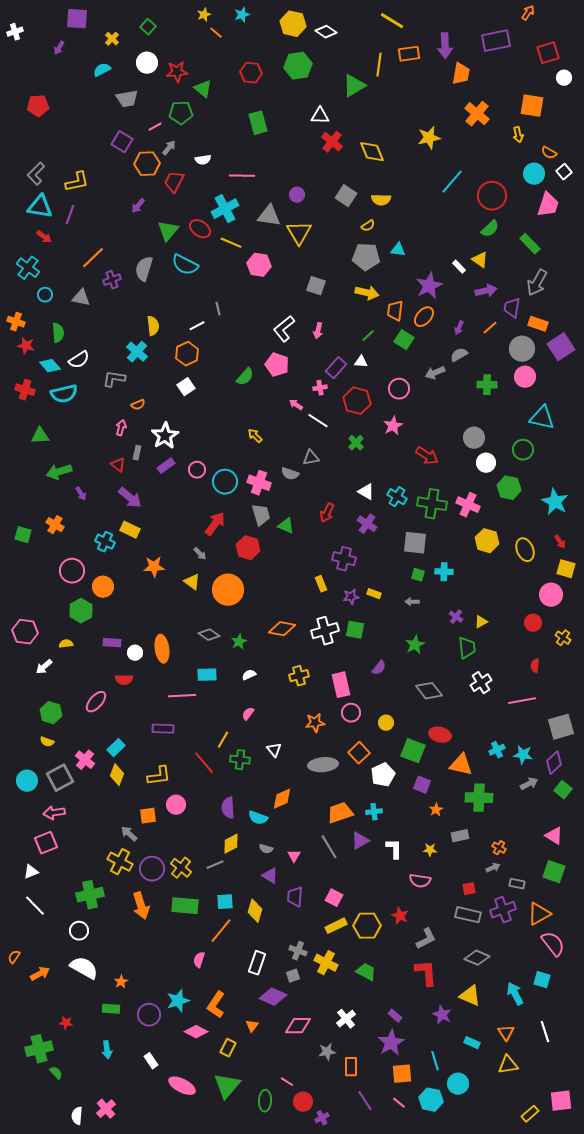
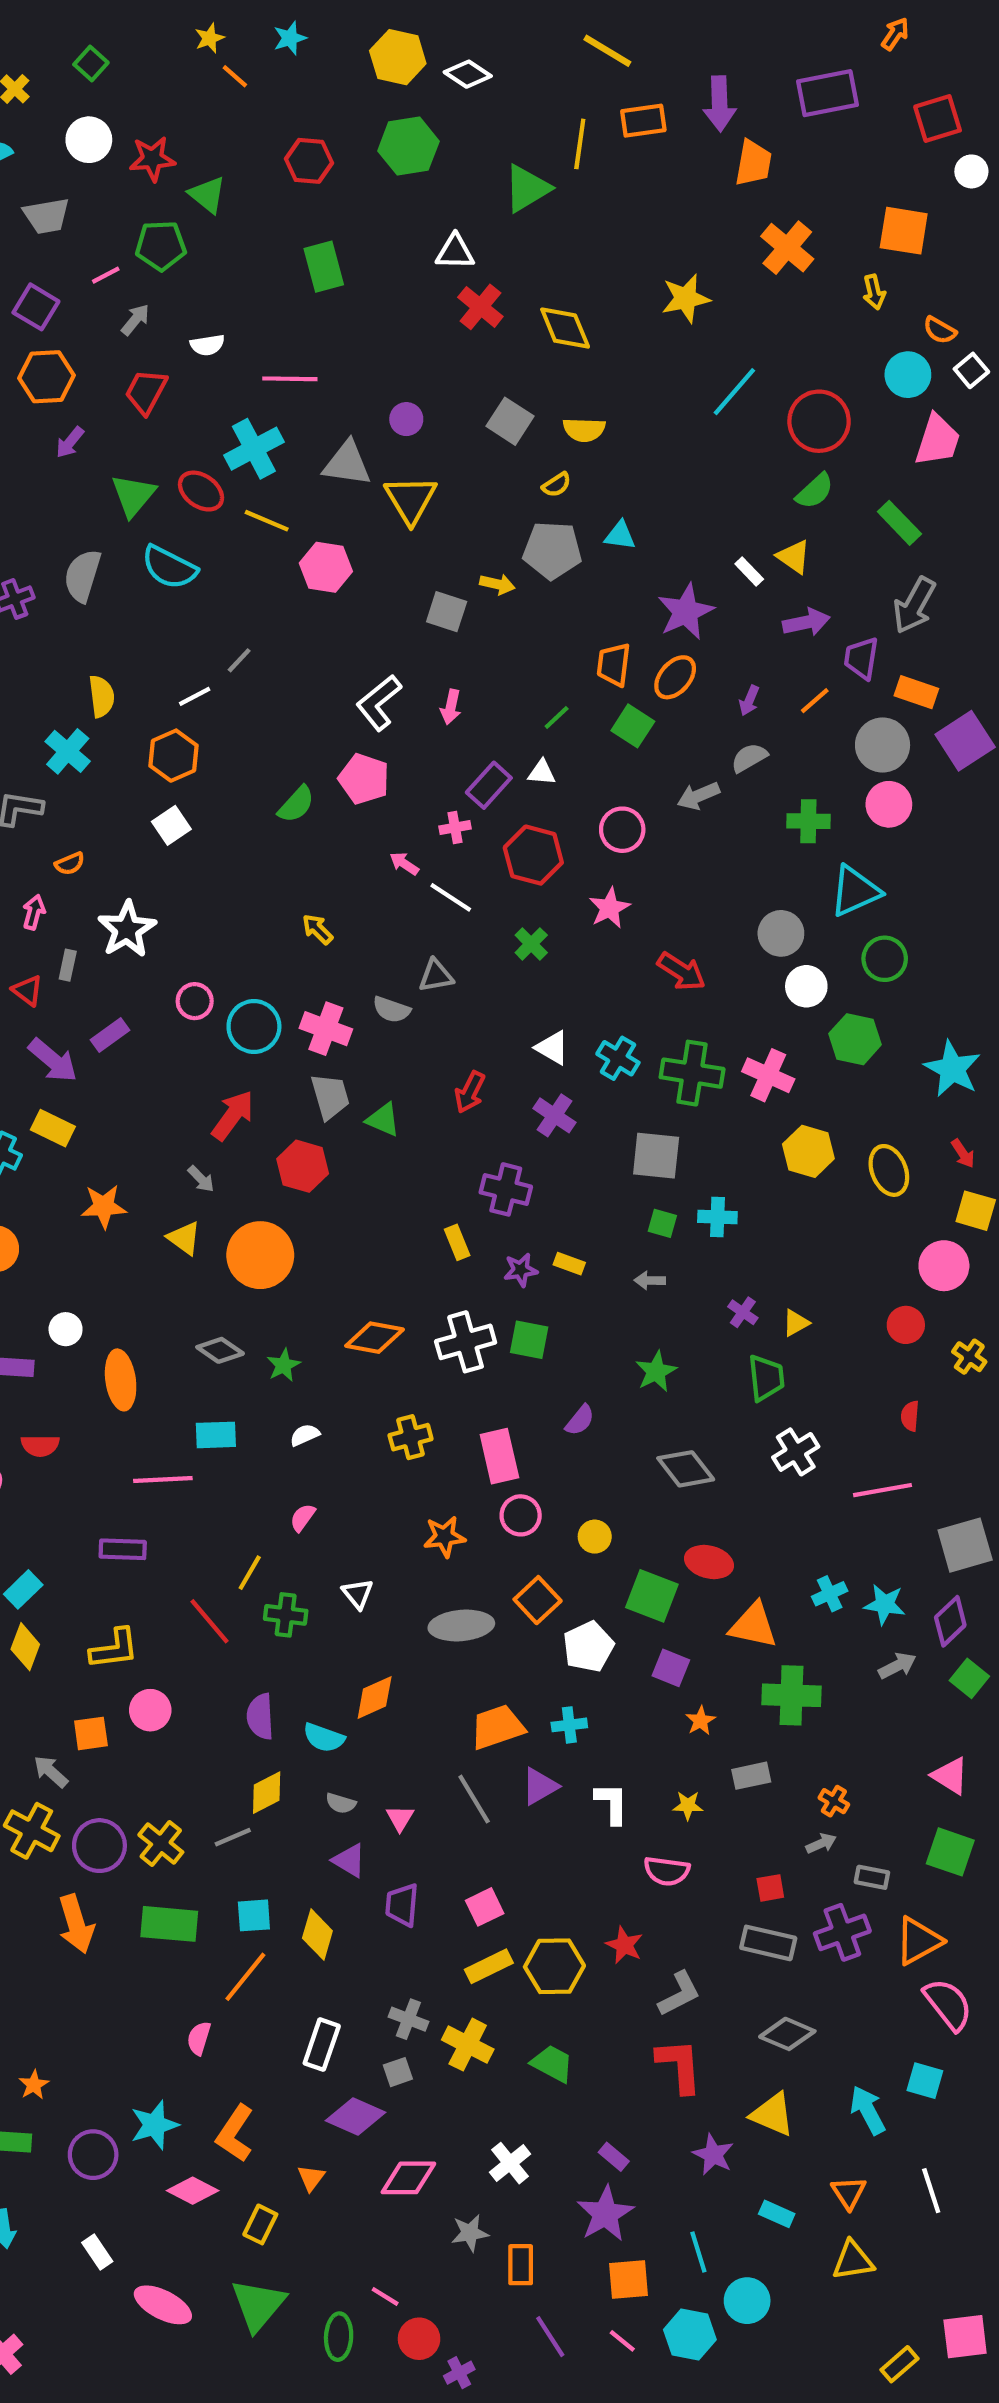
orange hexagon: (147, 164) -> (47, 377), moved
yellow arrow: (367, 293) -> (497, 584), moved, size x0.7
gray line: (218, 309) -> (239, 660), turned 56
cyan triangle: (542, 418) -> (855, 891), moved, turned -36
purple rectangle: (166, 466) -> (110, 1035), moved
white circle: (135, 653) -> (66, 1329), moved
pink square: (334, 898) -> (485, 1907), turned 36

